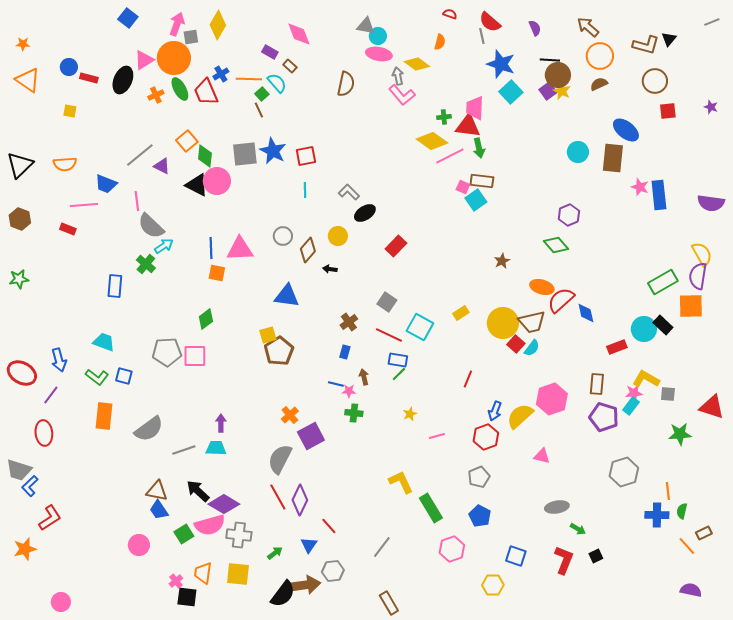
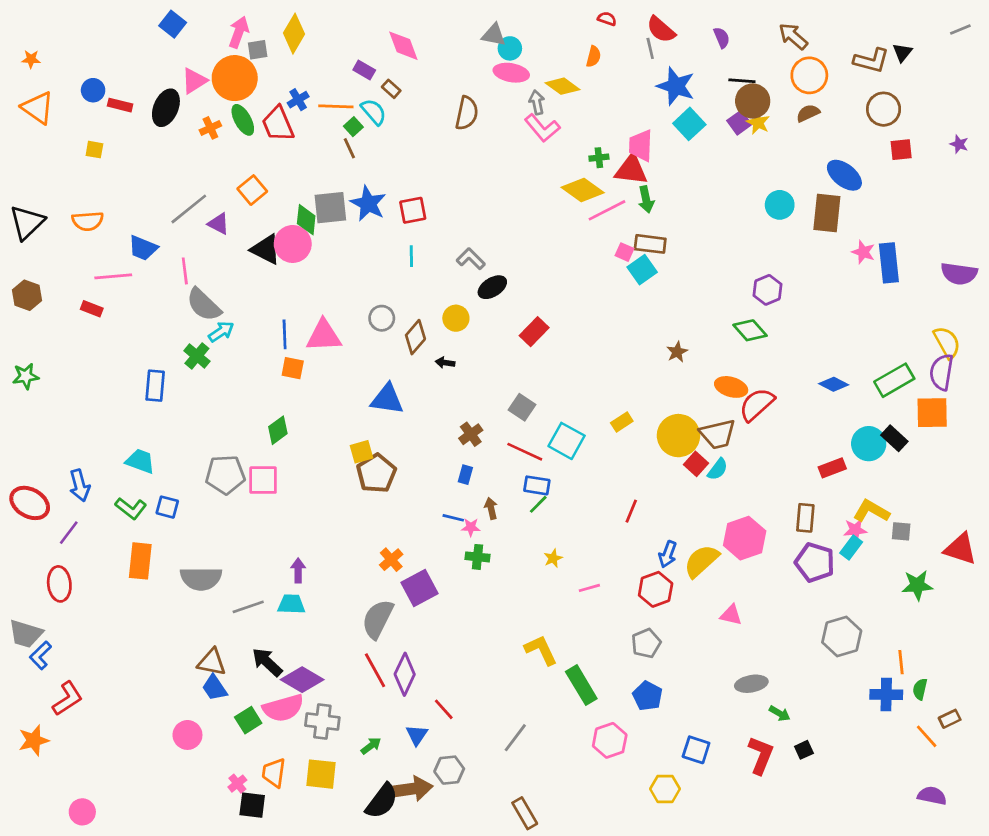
green diamond: (205, 156) -> (306, 220), moved
blue diamond: (586, 313) -> (834, 384), moved, turned -50
gray semicircle: (149, 429) -> (201, 579), turned 36

